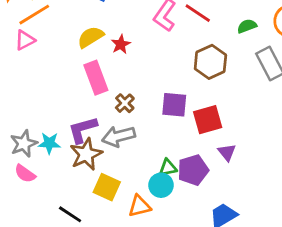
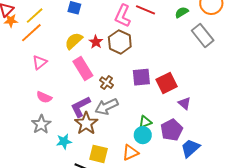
pink triangle: (25, 40) -> (40, 62), moved
brown hexagon: (210, 62) -> (120, 42), moved
cyan star: (49, 143) -> (64, 141), moved
purple pentagon: (193, 170) -> (172, 130), moved
pink semicircle: (25, 174) -> (44, 97), moved
yellow square: (107, 187) -> (98, 154), moved

